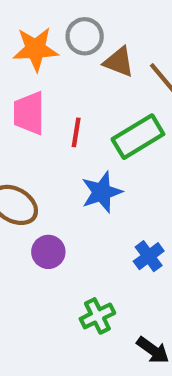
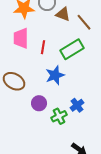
purple circle: (48, 252) -> (39, 103), moved
green cross: (97, 316) -> (59, 116), moved

